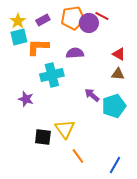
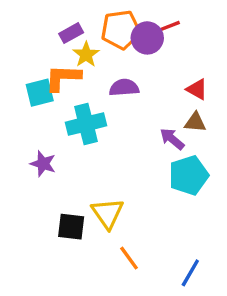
red line: (102, 16) -> (169, 26), turned -48
yellow star: (18, 21) -> (86, 55), moved
cyan square: (19, 37) -> (40, 93), moved
purple arrow: (92, 95) -> (172, 139), moved

